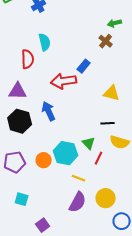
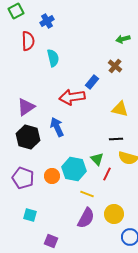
brown cross: (106, 41) -> (115, 66), moved
red semicircle: (28, 59) -> (28, 41), moved
purple triangle: (18, 91) -> (26, 107), turned -36
purple pentagon: (15, 162) -> (23, 178), turned 30
purple square: (43, 225) -> (51, 241), turned -32

